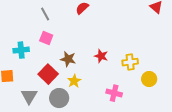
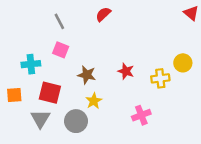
red square: (48, 74) -> (50, 93), moved, turned -30
yellow circle: (149, 79) -> (183, 63), moved
pink cross: (114, 93) -> (141, 115), turned -35

